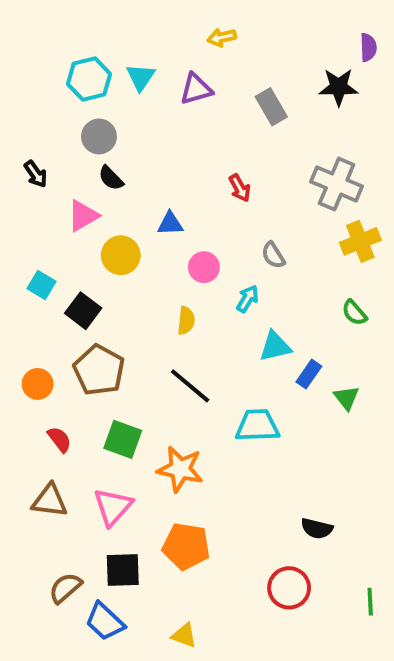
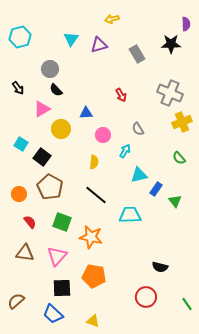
cyan hexagon: (89, 79) -> (20, 37), moved
brown semicircle: (65, 588) -> (16, 301), moved
green line: (370, 602) -> (187, 304), turned -32

